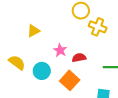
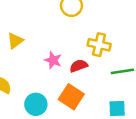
yellow cross: (98, 27) -> (99, 45), moved
cyan circle: (42, 71) -> (36, 104), moved

